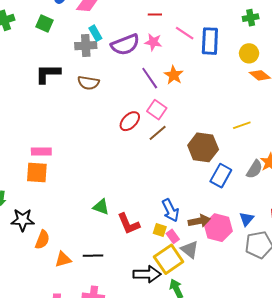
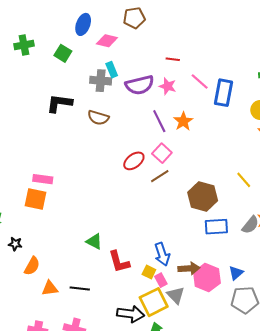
yellow line: (242, 125) -> (244, 180), turned 60
blue rectangle: (221, 176) -> (216, 227), turned 50
black star: (23, 220) -> (15, 244), size x0.6

